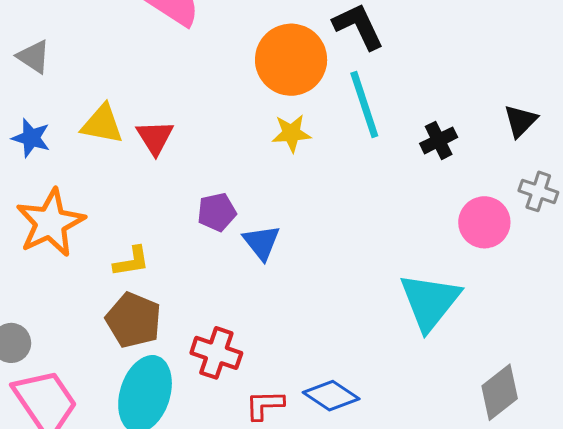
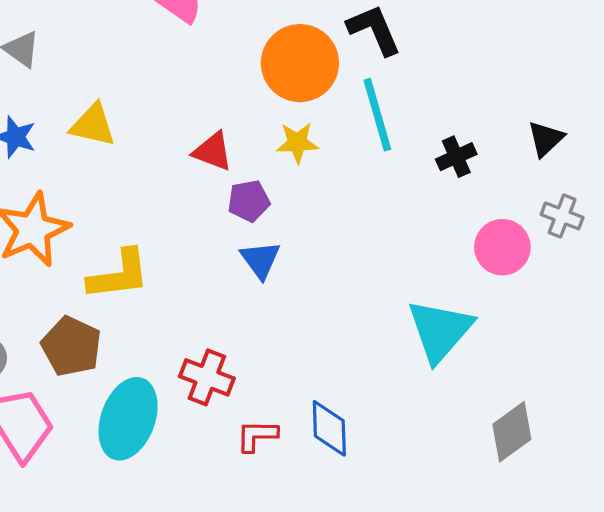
red triangle: (155, 137) -> (213, 151), moved, turned -39
purple pentagon: (217, 212) -> (249, 201), moved
yellow L-shape: (131, 261) -> (119, 275), size x1.6
brown pentagon: (134, 320) -> (71, 346), moved
blue diamond: (331, 396) -> (329, 428), turned 52

